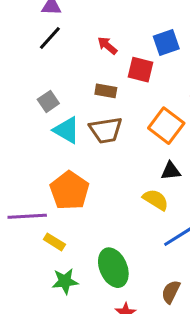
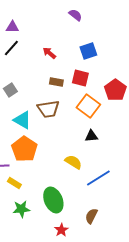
red square: (141, 70) -> (80, 78), moved
brown rectangle: (106, 91) -> (56, 82), moved
cyan triangle: (66, 130) -> (22, 120), moved
yellow semicircle: (156, 200) -> (73, 162), moved

